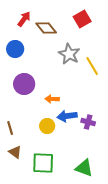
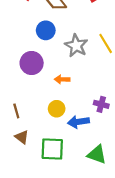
blue circle: (15, 49) -> (46, 30), moved
gray star: (69, 54) -> (76, 46), moved
blue arrow: (67, 116) -> (78, 122), moved

